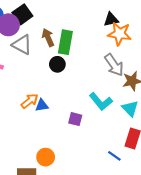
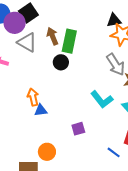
orange arrow: (30, 101) -> (33, 97), turned -66
blue triangle: (42, 105) -> (41, 110), moved
purple square: (75, 119) -> (78, 129), moved, turned -32

